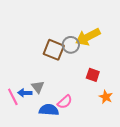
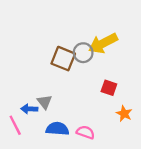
pink line: (13, 97) -> (15, 125), moved
pink semicircle: (65, 102) -> (85, 132), moved, turned -119

